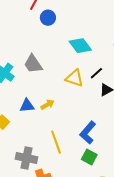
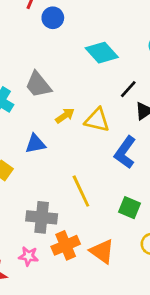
yellow triangle: (75, 78) -> (97, 120), moved
yellow arrow: (47, 104) -> (65, 116), moved
blue L-shape: (88, 133) -> (125, 152), moved

